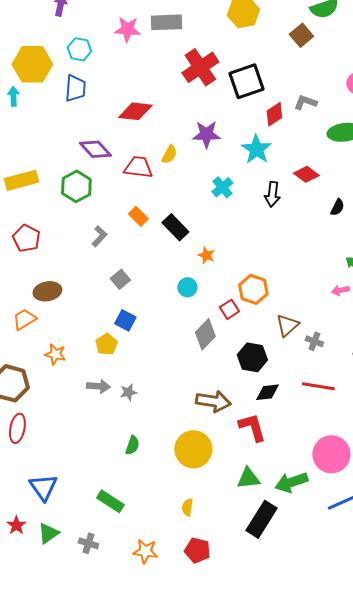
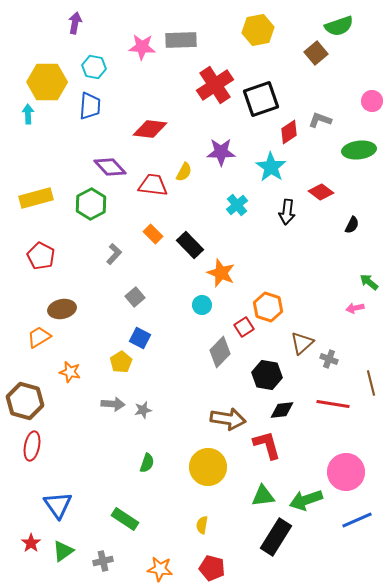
orange star: (206, 255) -> (221, 273), size x1.6
gray cross: (88, 543) -> (103, 561), turned -30

